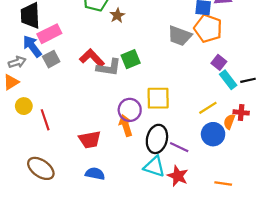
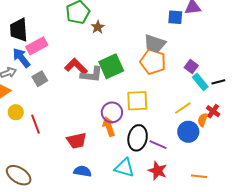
orange pentagon: (208, 28) -> (153, 62), moved
gray square: (51, 59) -> (40, 79), moved
green square: (131, 59) -> (111, 66), size x1.4
red cross: (241, 112) -> (213, 111), turned 32
cyan triangle: (154, 167) -> (124, 168), moved
brown ellipse: (41, 168) -> (19, 175), moved

